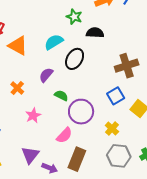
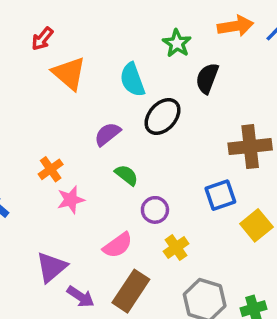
black semicircle: (95, 33) -> (207, 78), turned -84
cyan semicircle: (54, 42) -> (132, 80), turned -90
orange cross: (17, 88) -> (51, 169), moved
purple circle: (81, 112) -> (155, 210), size x0.6
yellow cross: (112, 128) -> (176, 248), moved

